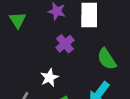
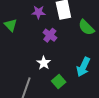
green semicircle: (107, 59) -> (86, 27), moved

